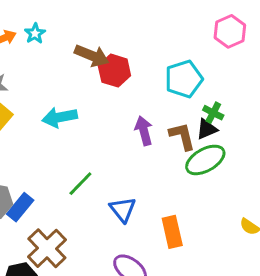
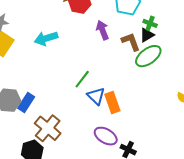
purple arrow: (144, 131) -> (103, 30), moved
green line: (80, 184) -> (82, 79), moved
orange rectangle: (172, 232) -> (112, 103), moved

